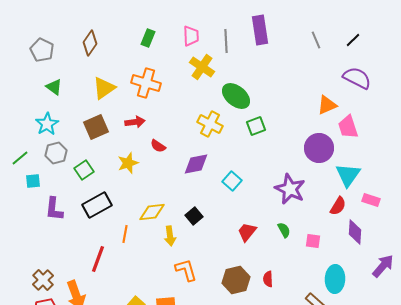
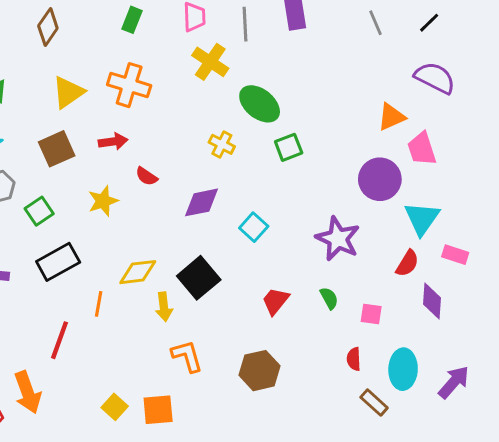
yellow cross: (210, 124) -> (222, 144), size x0.7
black square: (194, 216) -> (199, 278), size x1.6
purple arrow: (383, 266) -> (454, 382), moved
red semicircle: (268, 279) -> (354, 359), moved

